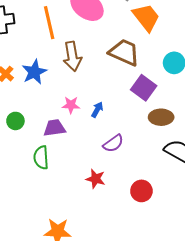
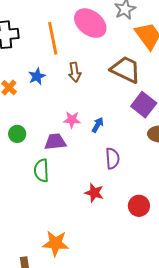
brown arrow: (72, 56) -> (75, 72), size x0.7
blue star: (34, 72) -> (37, 76), moved, size x0.7
purple semicircle: (113, 143) -> (112, 158), turned -60

